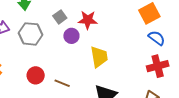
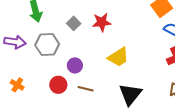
purple circle: (71, 36) -> (75, 65), moved
yellow trapezoid: (99, 57) -> (118, 57), turned 75

